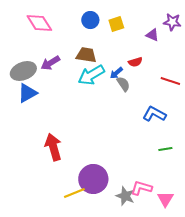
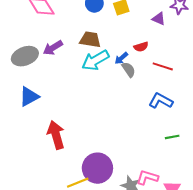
red line: (170, 81) -> (163, 66), moved
blue triangle: (27, 93) -> (29, 97), moved

